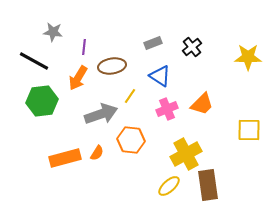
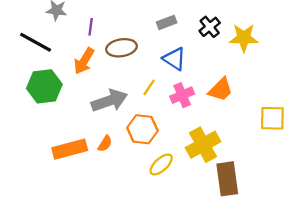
yellow star: (248, 57) -> (244, 38), moved
yellow line: (130, 96) -> (149, 87), moved
yellow ellipse: (169, 186) -> (161, 165), moved

